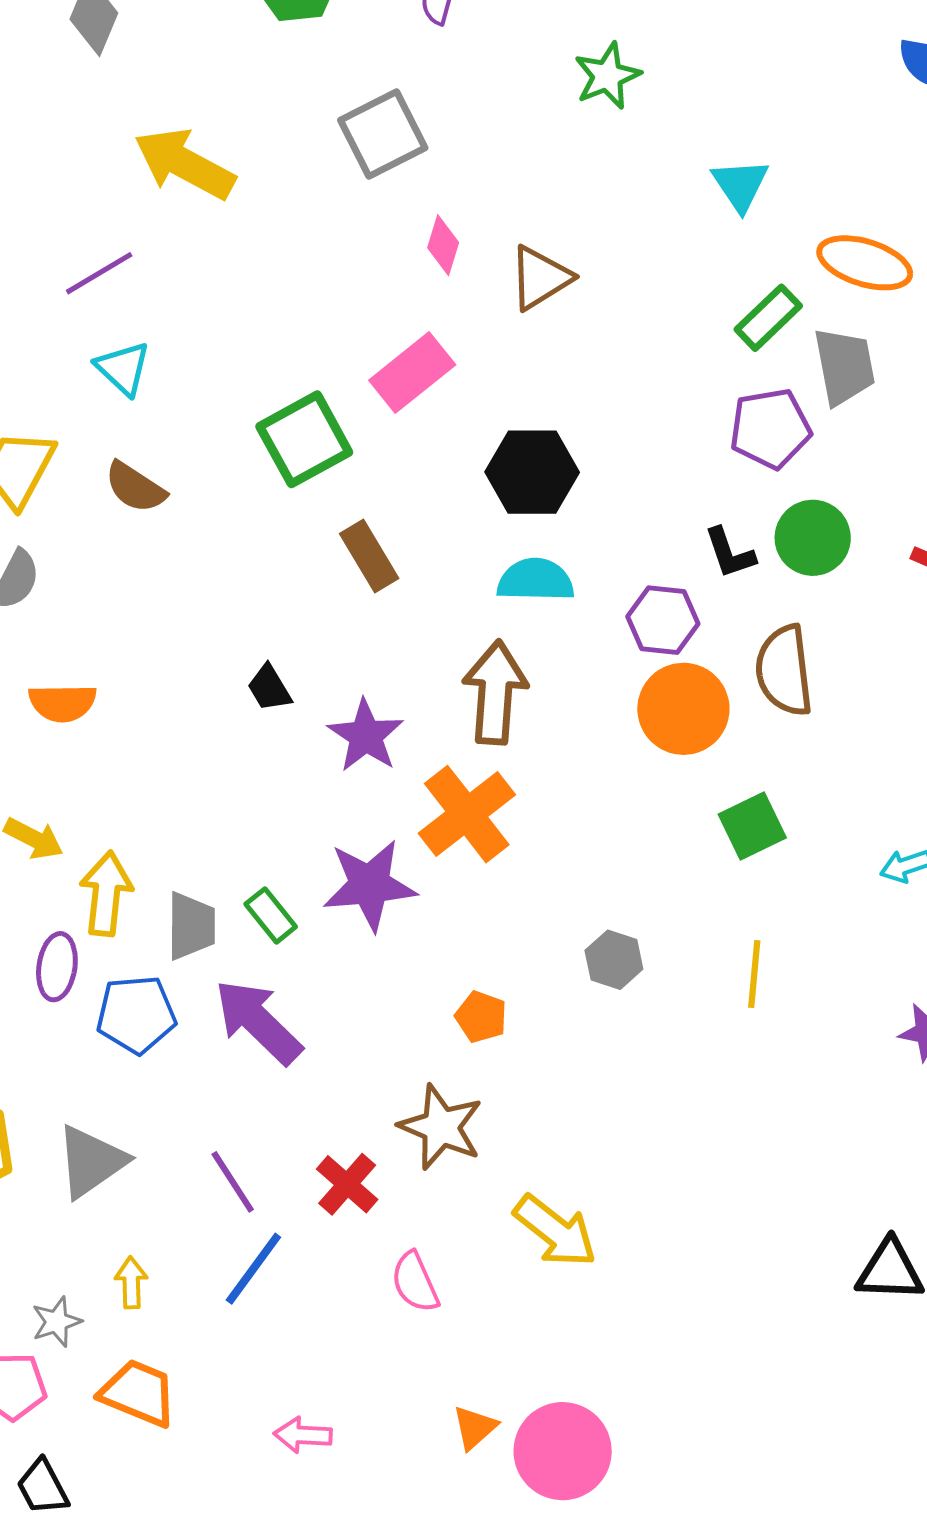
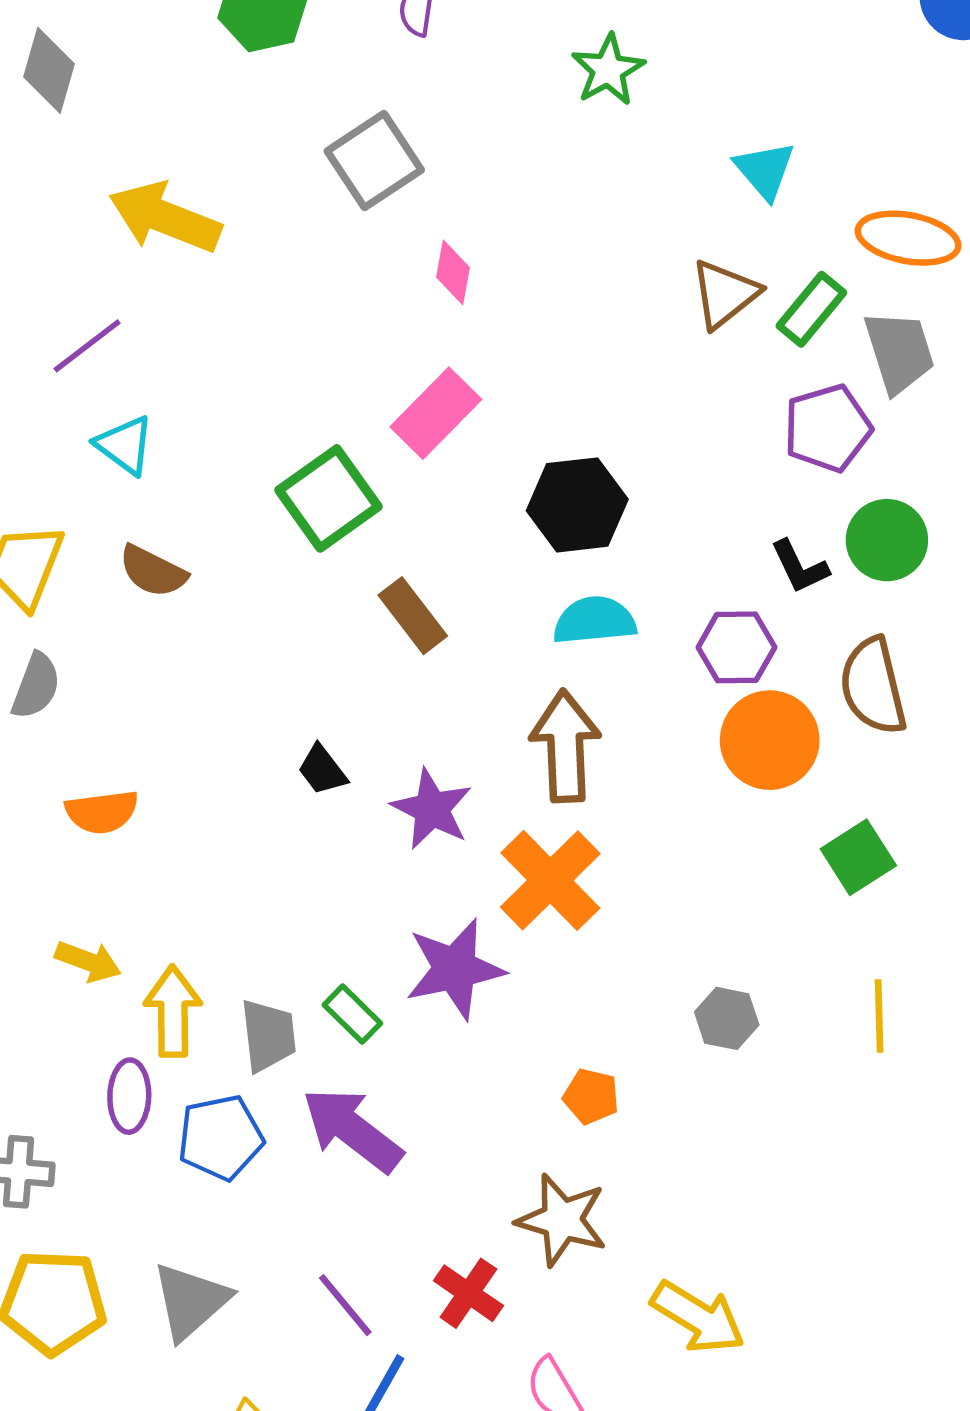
brown triangle: (540, 278) -> (725, 294), moved

